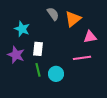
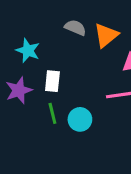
gray semicircle: (53, 14) -> (75, 28), turned -32
purple star: (16, 55) -> (19, 90), turned 30

